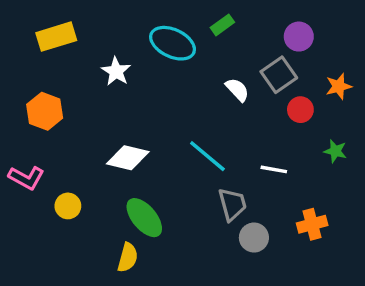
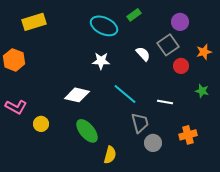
white star: (116, 71) -> (101, 61), moved, turned -30
orange hexagon: (45, 111) -> (14, 60), moved
yellow semicircle: (128, 257) -> (110, 155), moved

